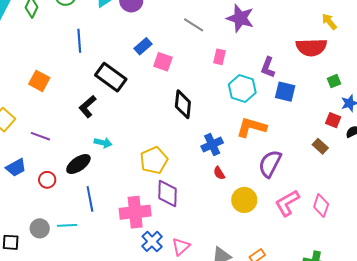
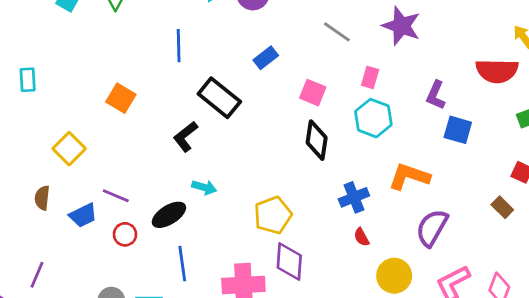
pink square: (163, 62) -> (313, 93), moved
cyan hexagon: (242, 89) -> (373, 118), moved
purple line: (40, 136) -> (116, 196), moved

